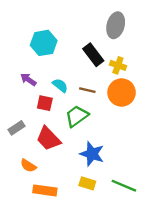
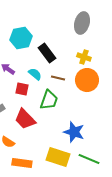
black rectangle: (93, 55) -> (47, 53), moved
green trapezoid: (77, 116) -> (49, 100), turned 145
blue star: (92, 154) -> (74, 132), moved
yellow rectangle: (87, 183) -> (58, 157), size x1.6

